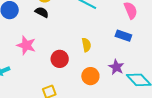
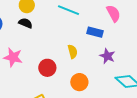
blue rectangle: (123, 36) -> (95, 32), moved
purple star: (116, 67) -> (107, 56), moved

